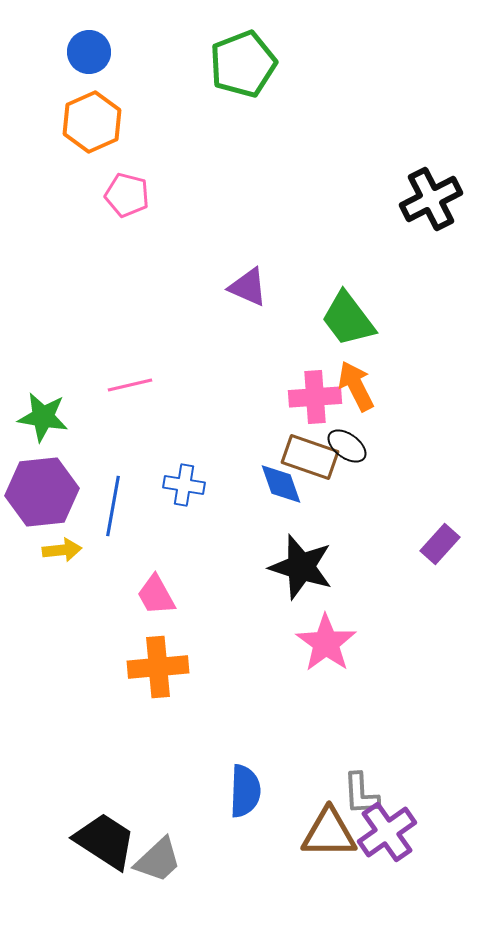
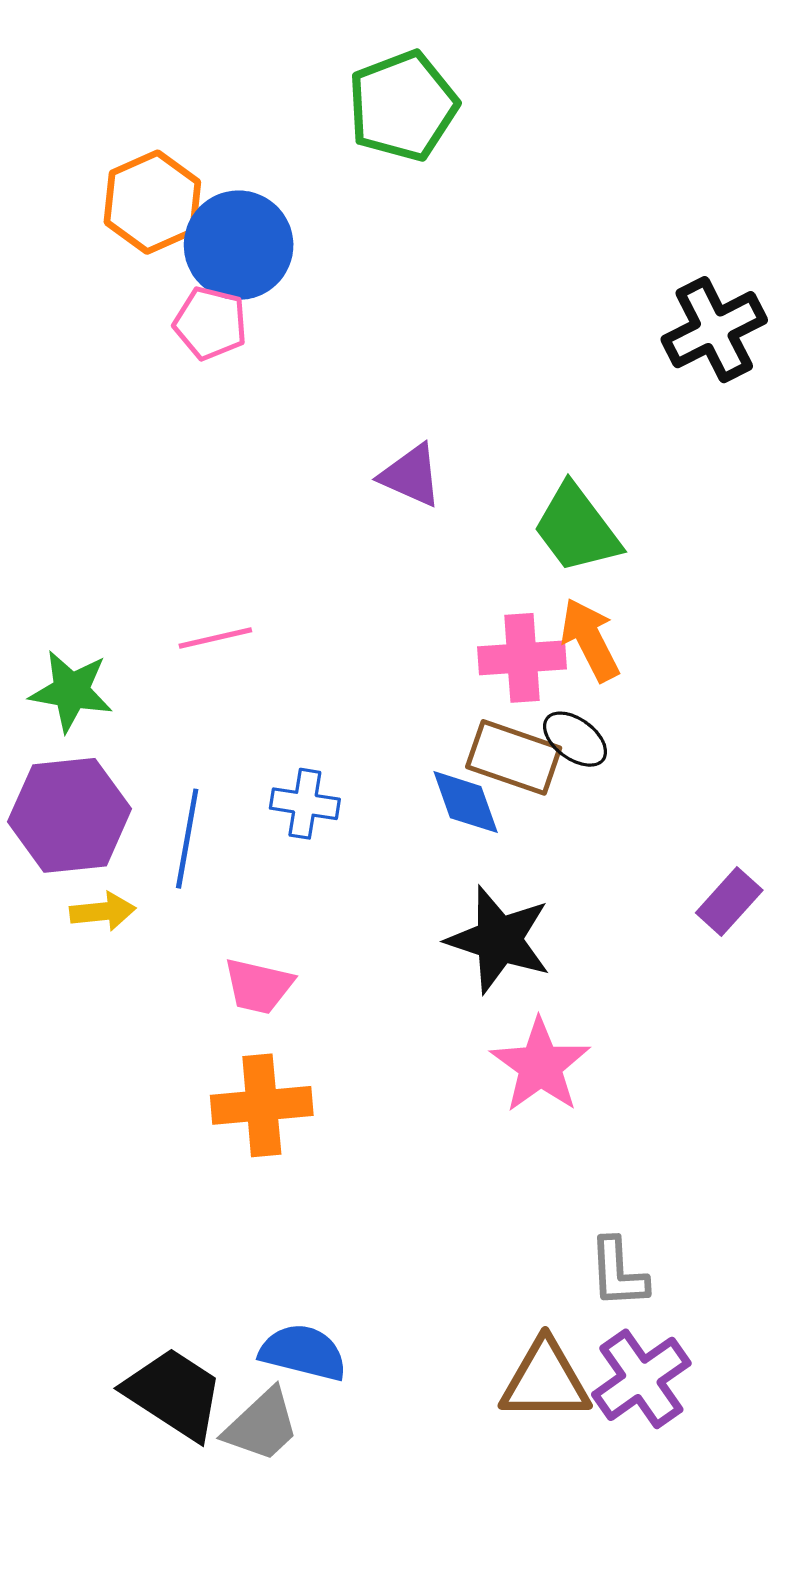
blue circle: (89, 52) -> (239, 245), moved, size x1.5
pink trapezoid: (156, 595) -> (258, 986), turned -48
blue semicircle: (245, 791) -> (303, 1352), moved, turned -78
gray L-shape: (361, 794) -> (618, 1273), moved

